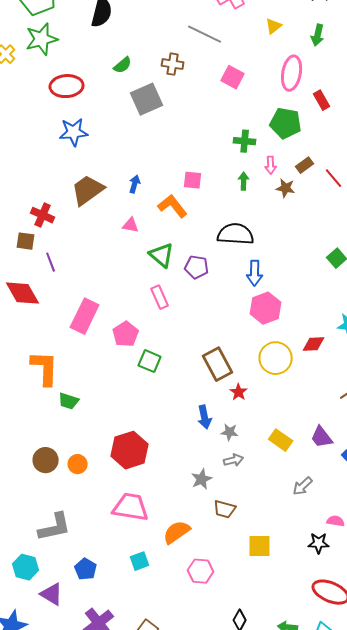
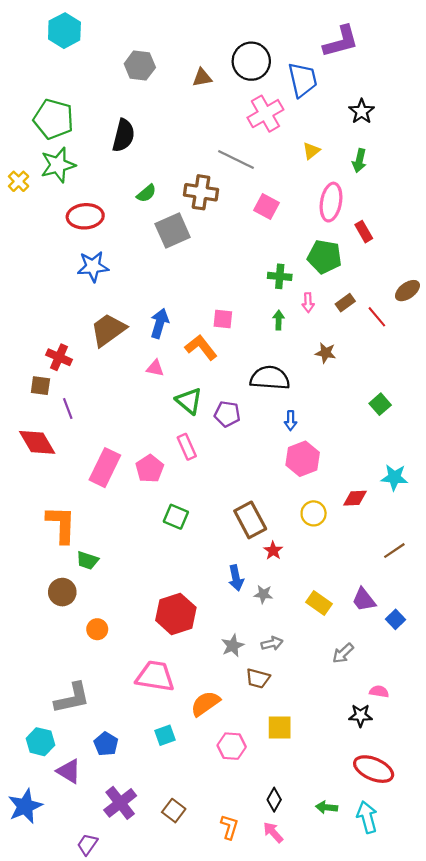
brown cross: (173, 64) -> (201, 192), size x1.4
blue arrow: (135, 184) -> (159, 323), size x1.5
brown star: (286, 188) -> (326, 353), moved
blue arrow: (255, 273) -> (291, 421), size x0.7
pink pentagon: (126, 334) -> (150, 469), moved
yellow circle: (276, 358) -> (314, 513), size x0.7
red hexagon: (130, 450) -> (176, 614), moved
brown circle: (46, 460) -> (62, 592), moved
gray arrow: (234, 460) -> (272, 643), moved
yellow square: (260, 546) -> (280, 728), moved

